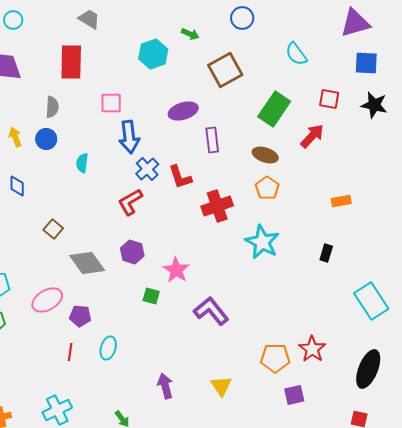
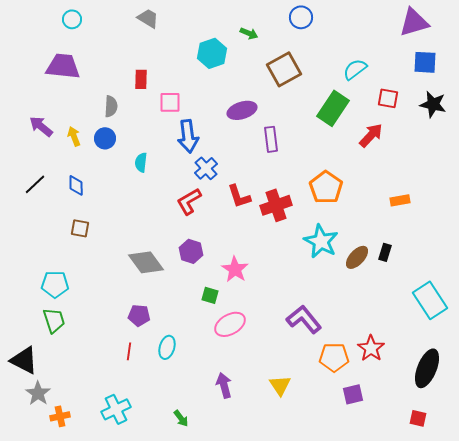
cyan semicircle: (296, 54) -> (355, 69), moved, turned 90
red rectangle: (71, 62) -> (141, 79), moved, size x0.6
brown ellipse: (265, 155) -> (357, 257), moved, turned -65
red L-shape: (180, 177) -> (239, 196), moved
orange pentagon: (267, 188) -> (326, 187), size x1.4
brown square: (53, 229) -> (80, 228), moved, turned -30
pink ellipse: (47, 300) -> (230, 324), moved
purple L-shape: (211, 311) -> (304, 319), moved

